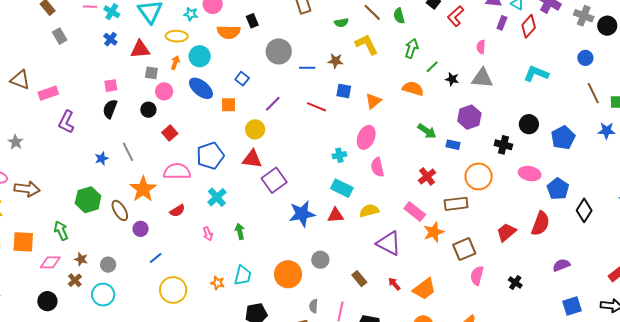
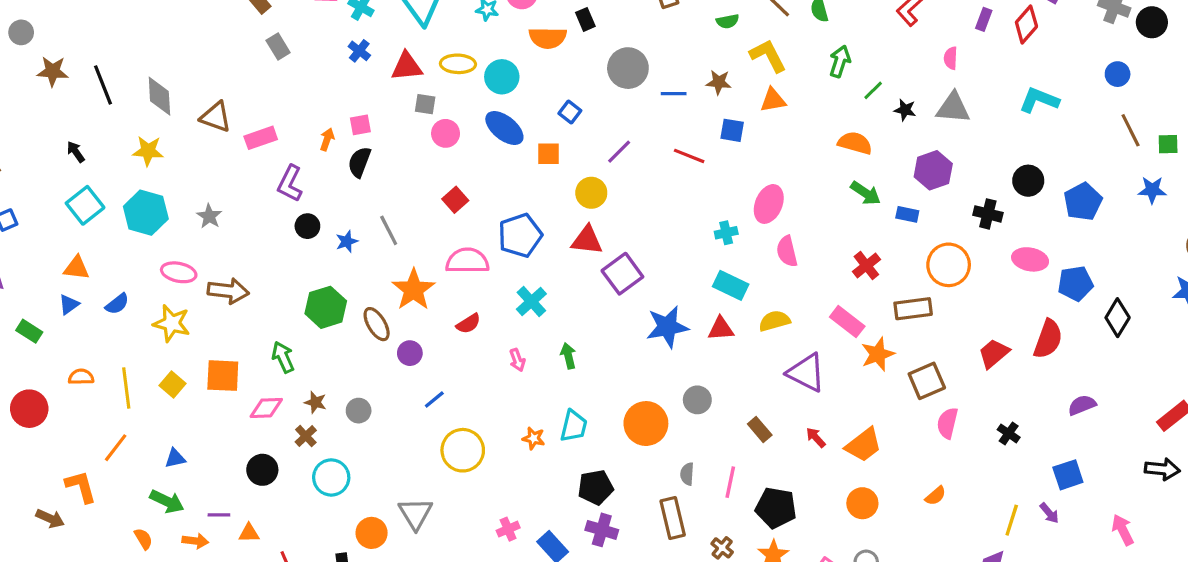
yellow ellipse: (177, 36) -> (458, 64), moved
orange arrow: (175, 63) -> (327, 139), moved
orange semicircle: (413, 89) -> (855, 143), moved
orange triangle: (373, 101) -> (773, 100), moved, turned 30
black circle: (148, 110) -> (307, 226), moved
blue pentagon: (558, 189) -> (1075, 283), turned 30
cyan circle: (103, 295) -> (331, 477), moved
blue square: (572, 306) -> (1068, 475), moved

